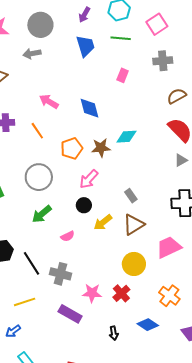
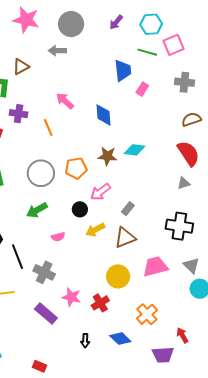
pink square: (157, 24) -> (174, 45), moved
blue trapezoid: (85, 46) -> (123, 70), moved
orange pentagon: (72, 148) -> (76, 168), moved
pink arrow: (89, 179) -> (100, 192), moved
gray rectangle: (131, 196) -> (128, 209), turned 64

